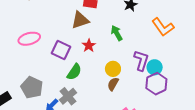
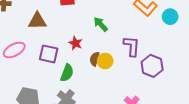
brown triangle: (80, 20) -> (37, 21), moved, turned 30
cyan circle: (155, 67) -> (170, 17), moved
brown semicircle: (113, 84) -> (95, 59), moved

